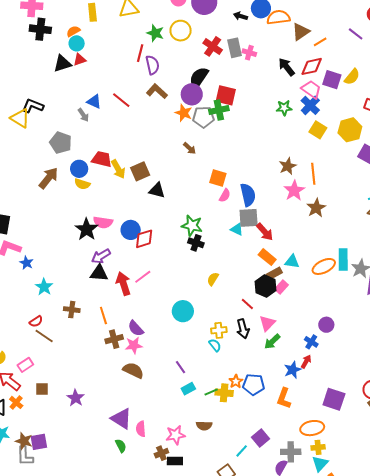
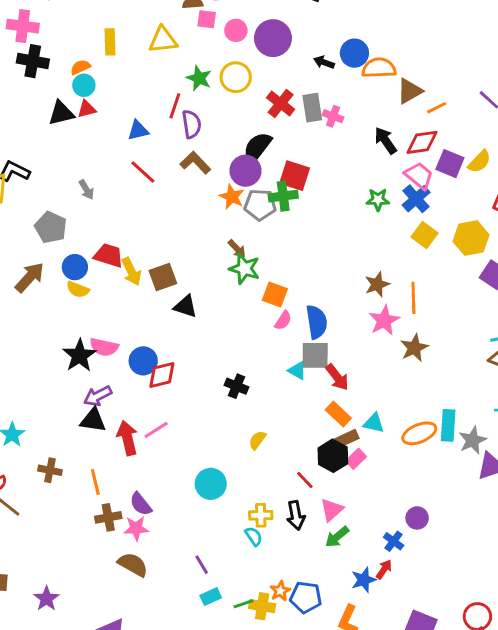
blue triangle: (94, 102) -> (138, 130), moved, turned -42
green star: (192, 226) -> (244, 269), moved

